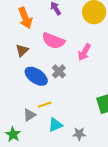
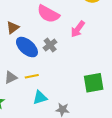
brown triangle: (22, 50) -> (13, 27), moved
gray triangle: (29, 115) -> (11, 77), moved

